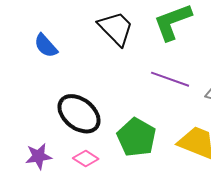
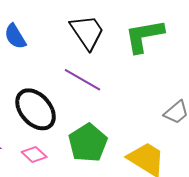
purple line: (170, 79) -> (82, 80), moved

